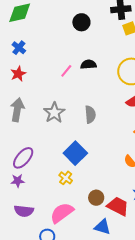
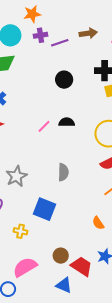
gray star: (54, 113) -> (16, 176), moved
blue square: (75, 153) -> (44, 209), turned -30
yellow cross: (66, 178) -> (20, 231), moved, turned -32

